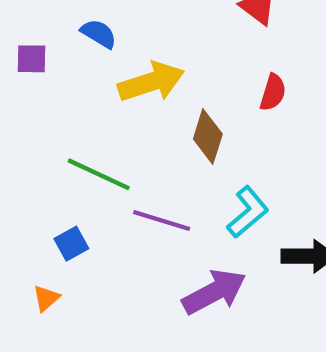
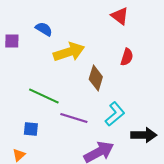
blue square: (71, 244) -> (31, 129), turned 35

